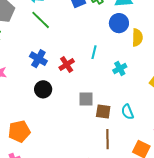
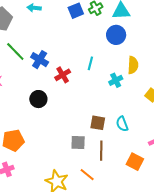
green line: (41, 20) -> (15, 51), moved
yellow semicircle: (137, 37) -> (133, 65), moved
blue cross: (38, 59) -> (40, 60), moved
gray square: (86, 99) -> (78, 142), moved

